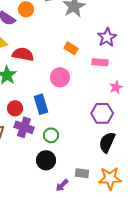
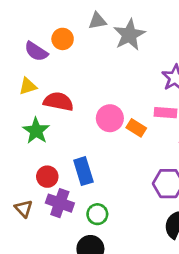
orange rectangle: (71, 48) -> (136, 128), moved
pink circle: (60, 77) -> (110, 118), moved

